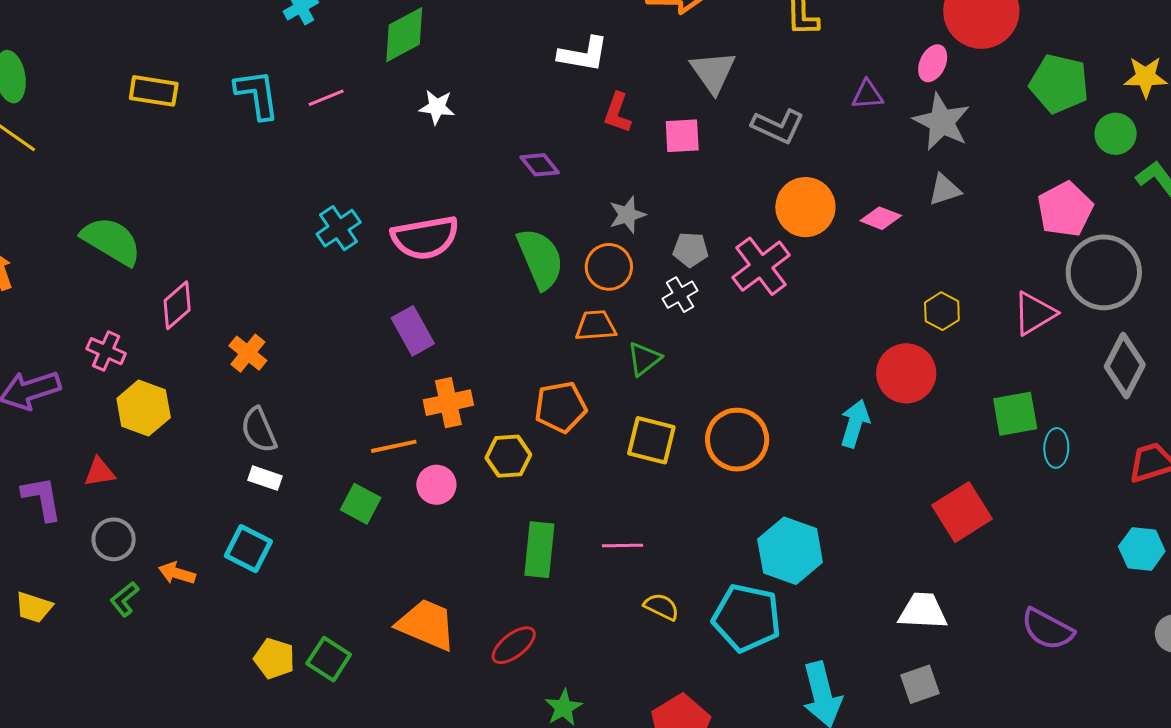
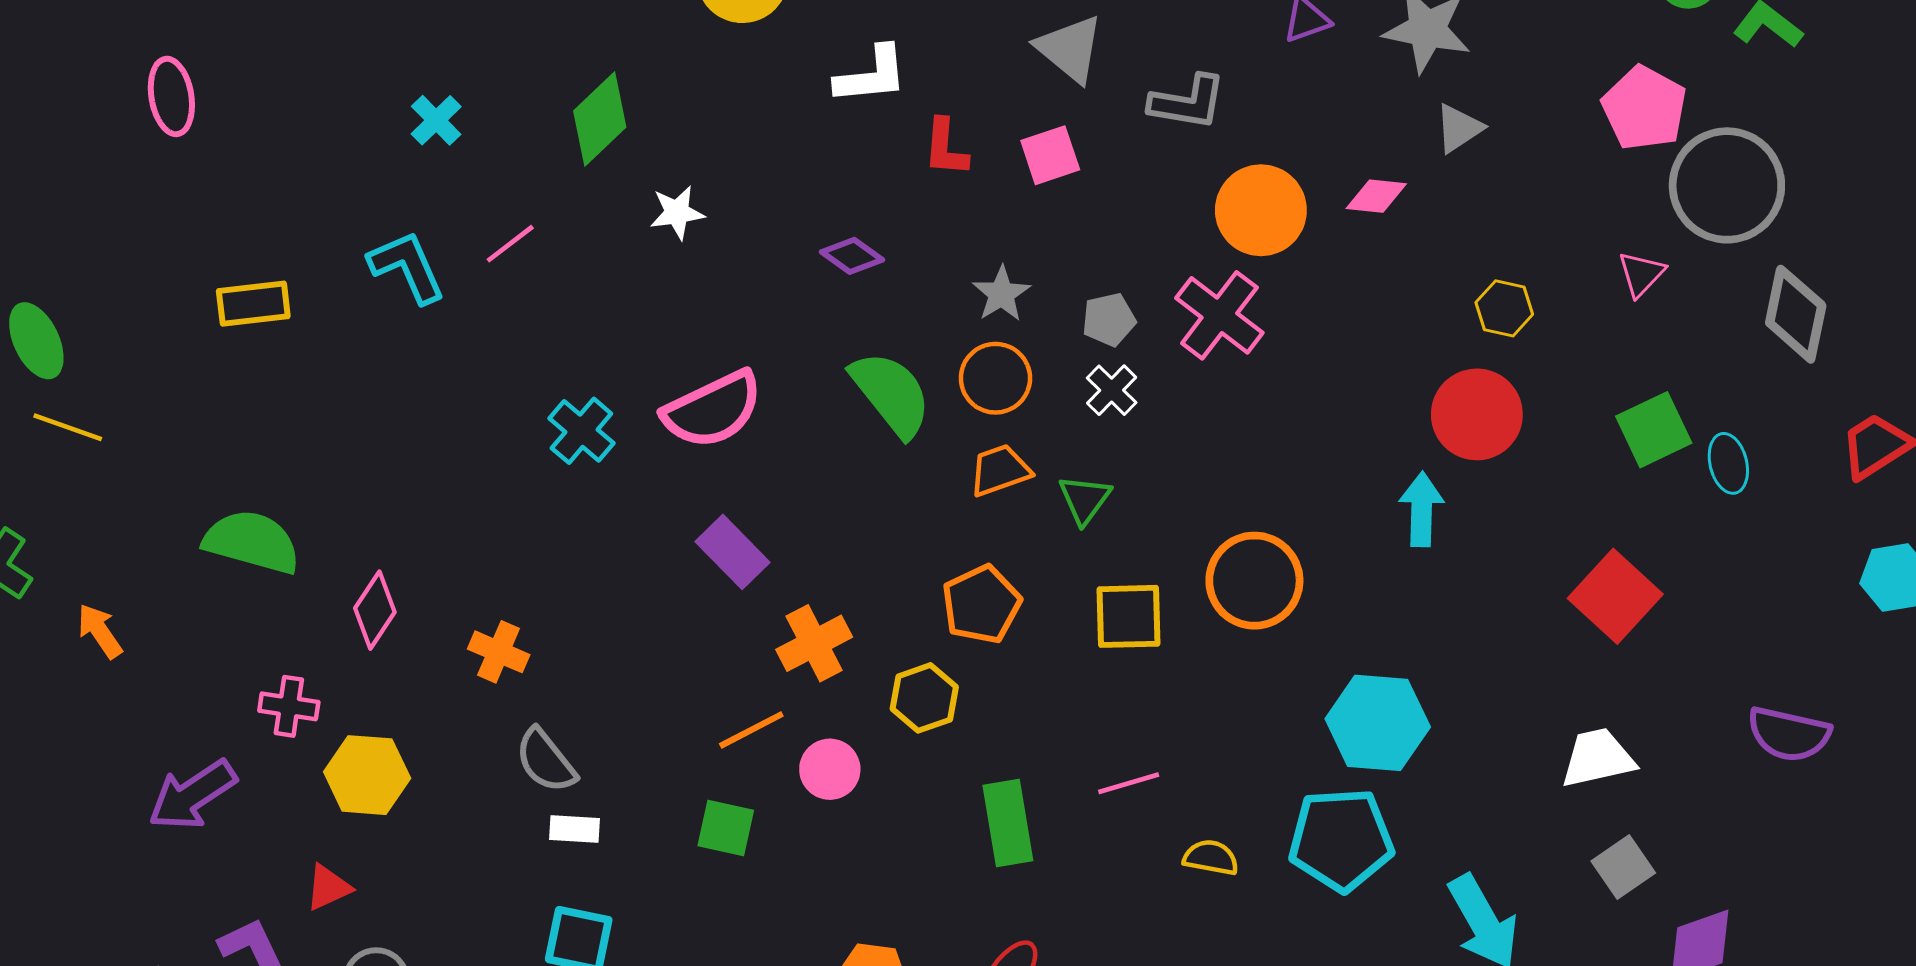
pink triangle: (1034, 313) -> (1641, 274), size x0.7

